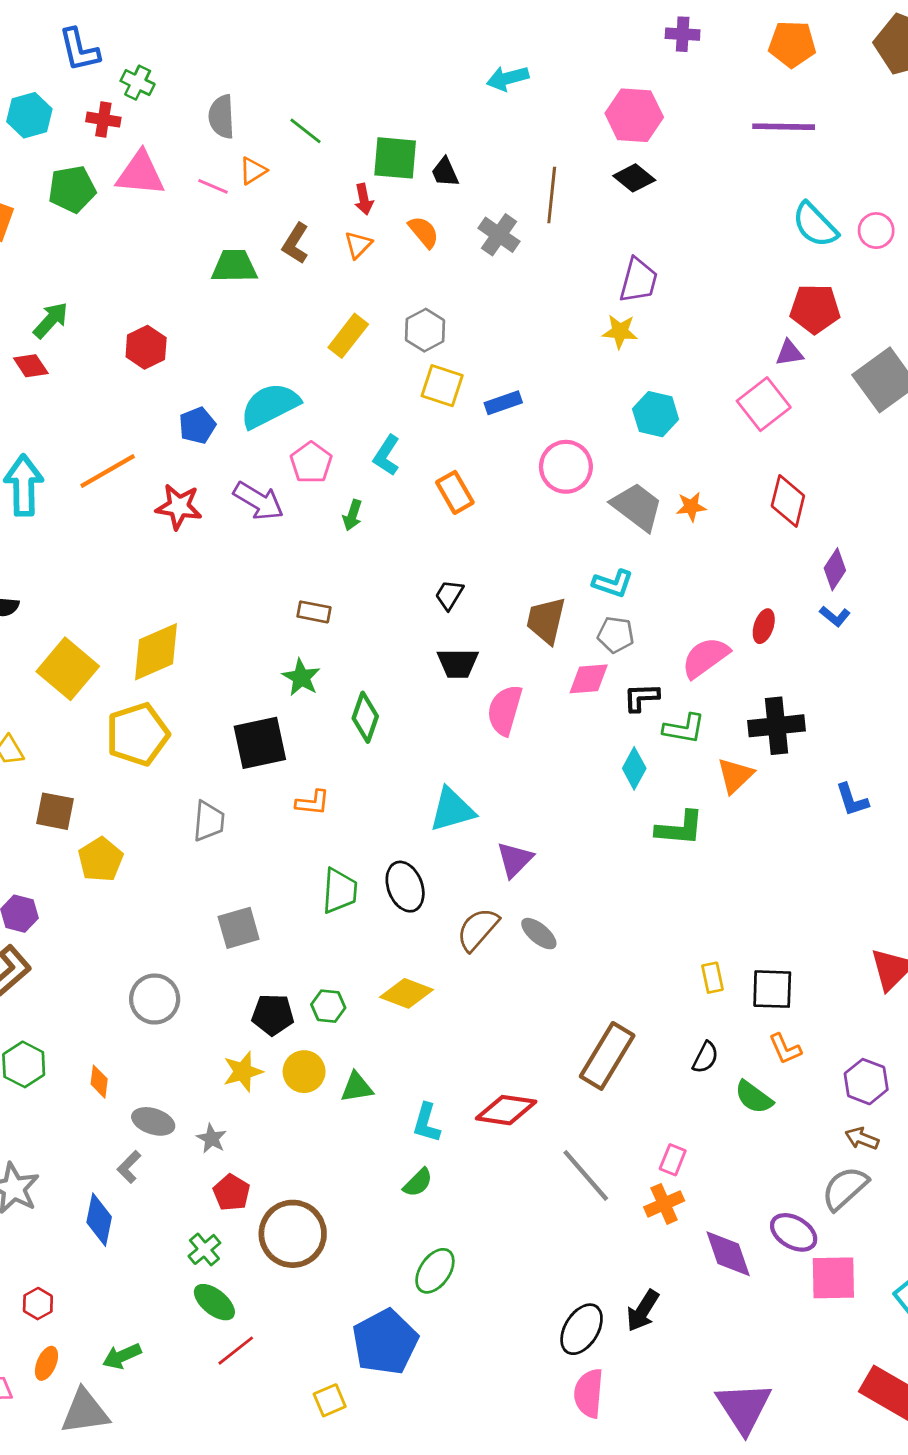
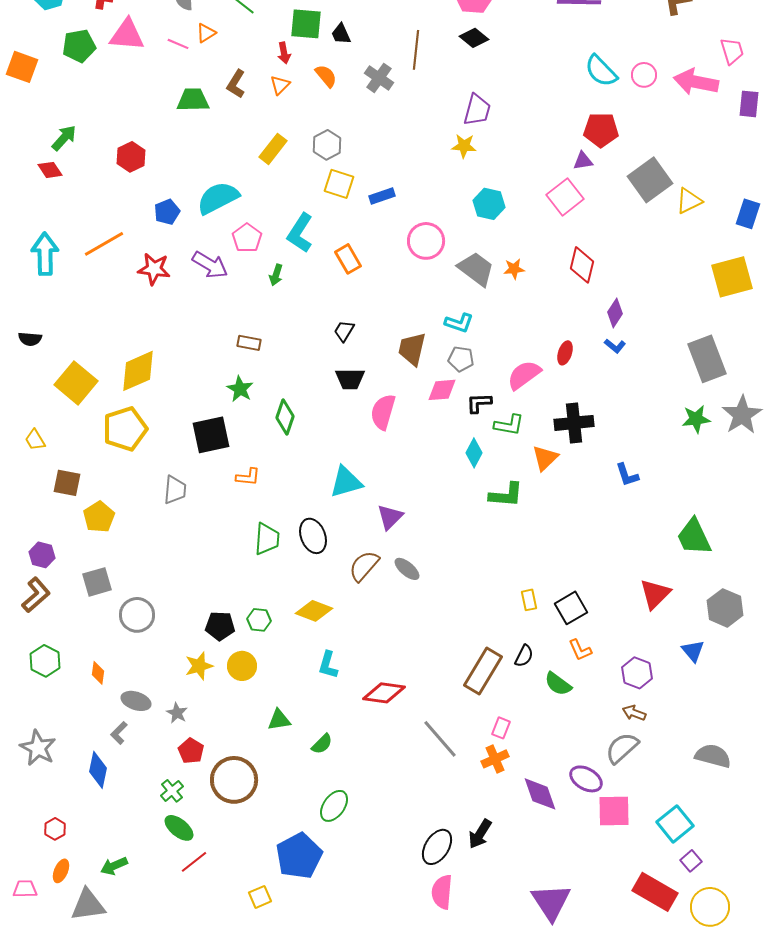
cyan L-shape: (387, 455) -> (300, 233), size x1.4
gray square: (239, 928) -> (97, 582), moved
black square: (772, 989) -> (571, 608), turned -32
brown rectangle: (607, 1056) -> (483, 671), moved
green triangle: (357, 1087) -> (279, 720), moved
cyan L-shape: (426, 1123) -> (328, 665), moved

